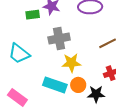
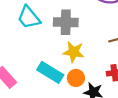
cyan trapezoid: (19, 54) -> (29, 17), moved

